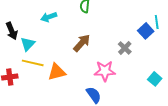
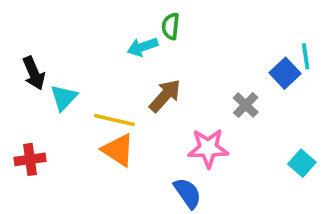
cyan arrow: (49, 17) -> (143, 47), moved
yellow line: (33, 63) -> (114, 120), moved
orange triangle: (57, 72) -> (118, 150), turned 48

